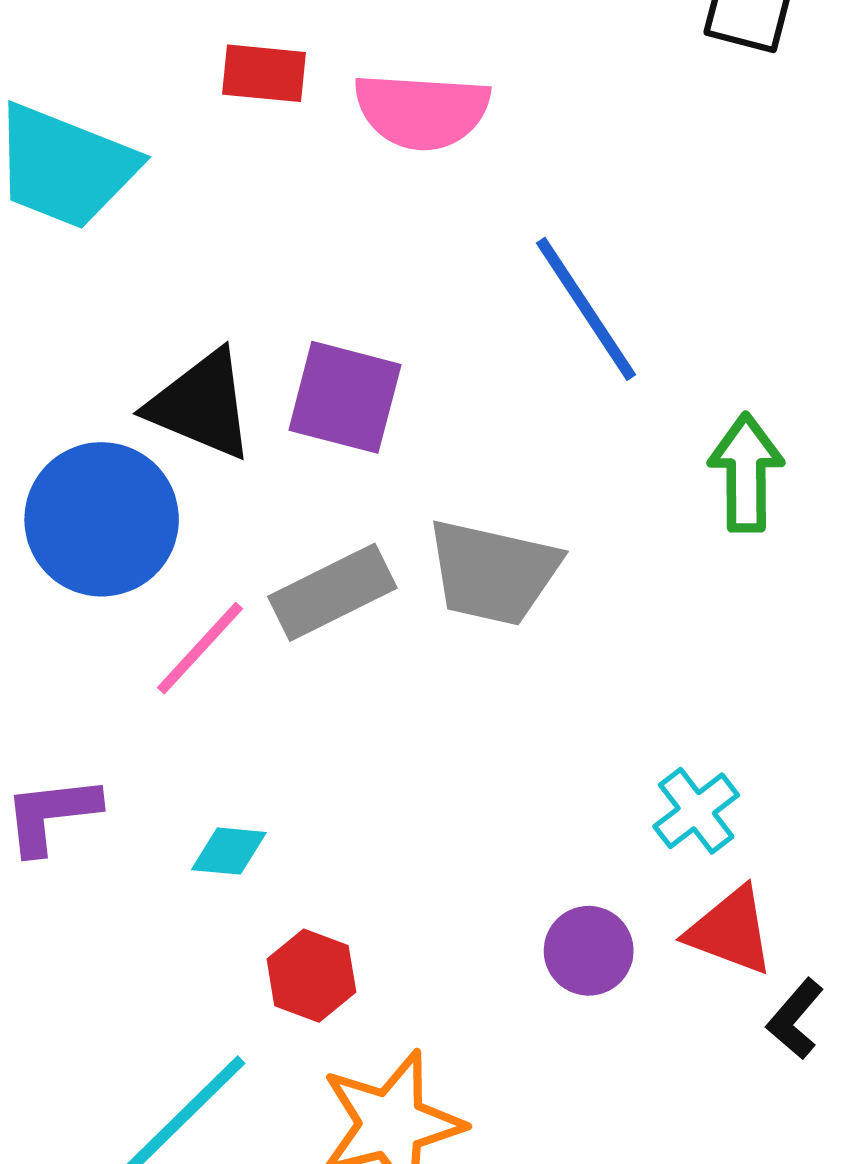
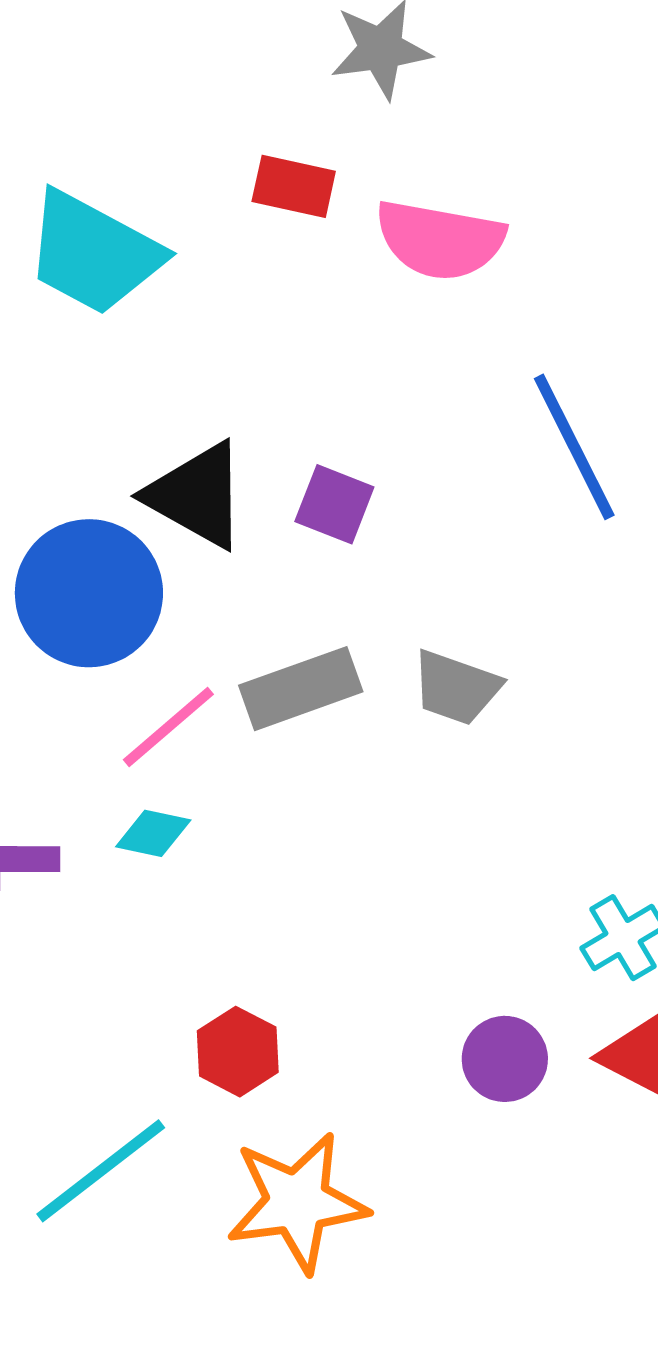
purple square: (345, 397) -> (334, 504), size x0.7
gray trapezoid: (493, 572) -> (456, 688), size x0.7
cyan diamond: (229, 851) -> (153, 833), moved

